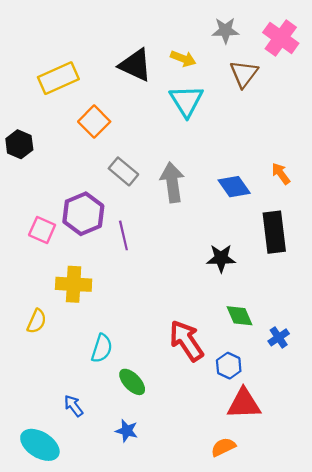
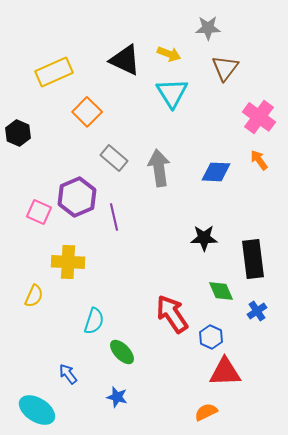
pink cross: (281, 38) -> (259, 117), moved
blue diamond: (234, 187) -> (216, 172), turned -52
black rectangle: (274, 232) -> (253, 259), moved

